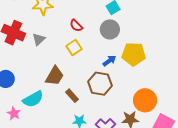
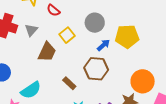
red semicircle: (76, 26) -> (53, 10), moved
gray circle: (110, 29) -> (95, 23), moved
brown trapezoid: (55, 76) -> (47, 52), moved

